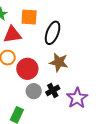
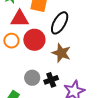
red circle: (27, 69) -> (34, 40), moved

